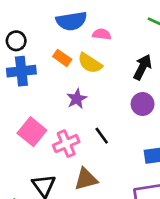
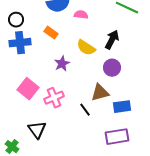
yellow semicircle: (90, 63) -> (86, 48), moved
black line: (102, 136) -> (85, 110), moved
brown triangle: (86, 179) -> (100, 93), moved

